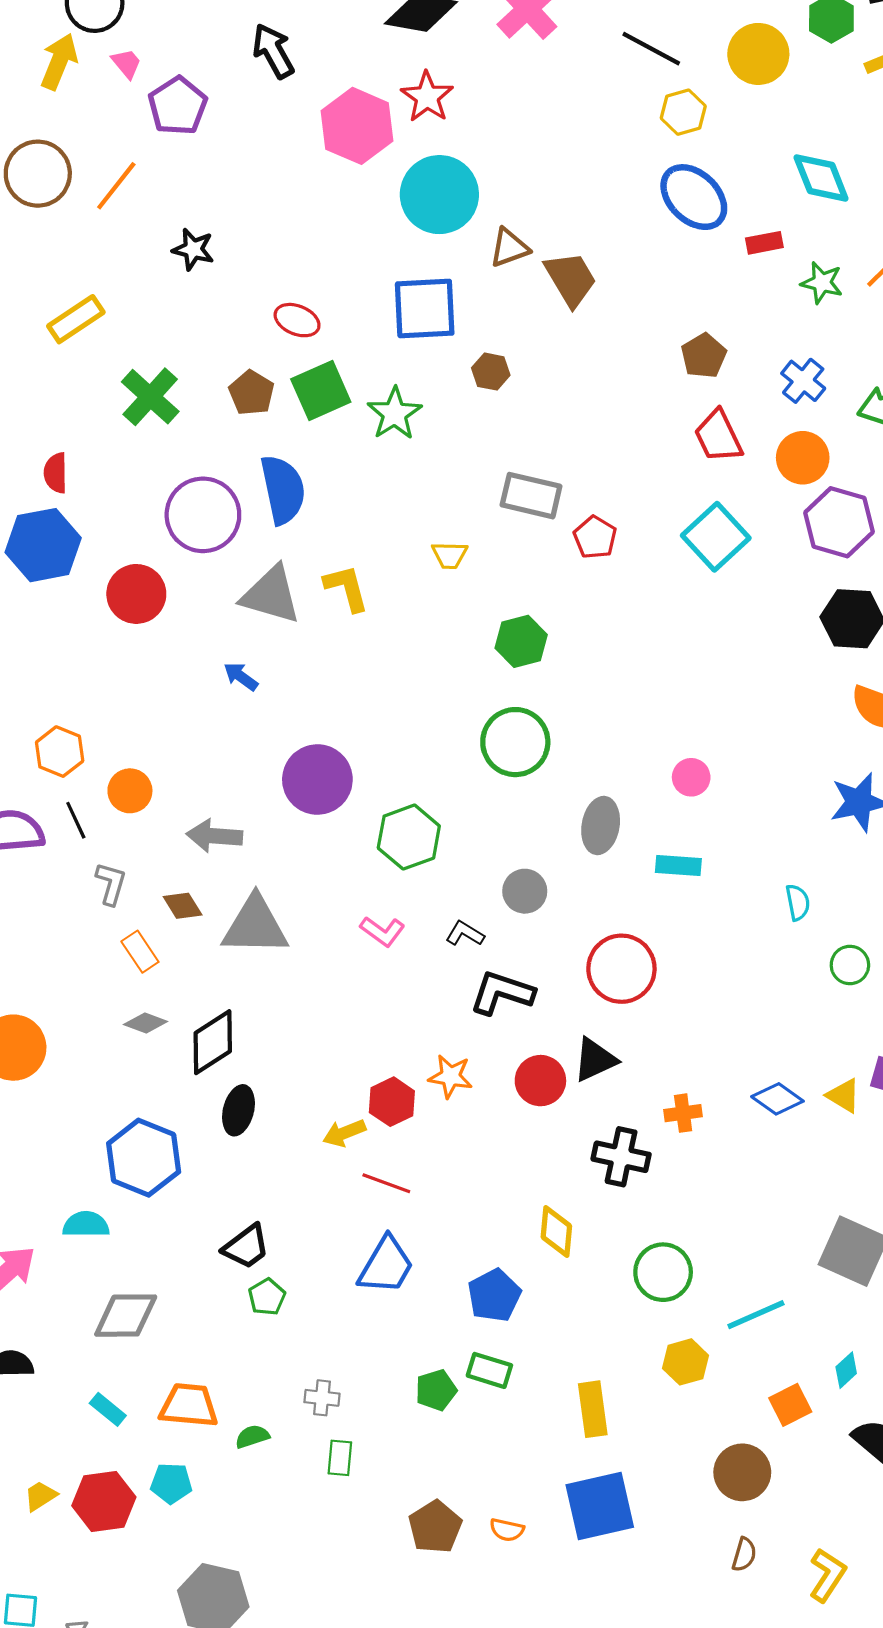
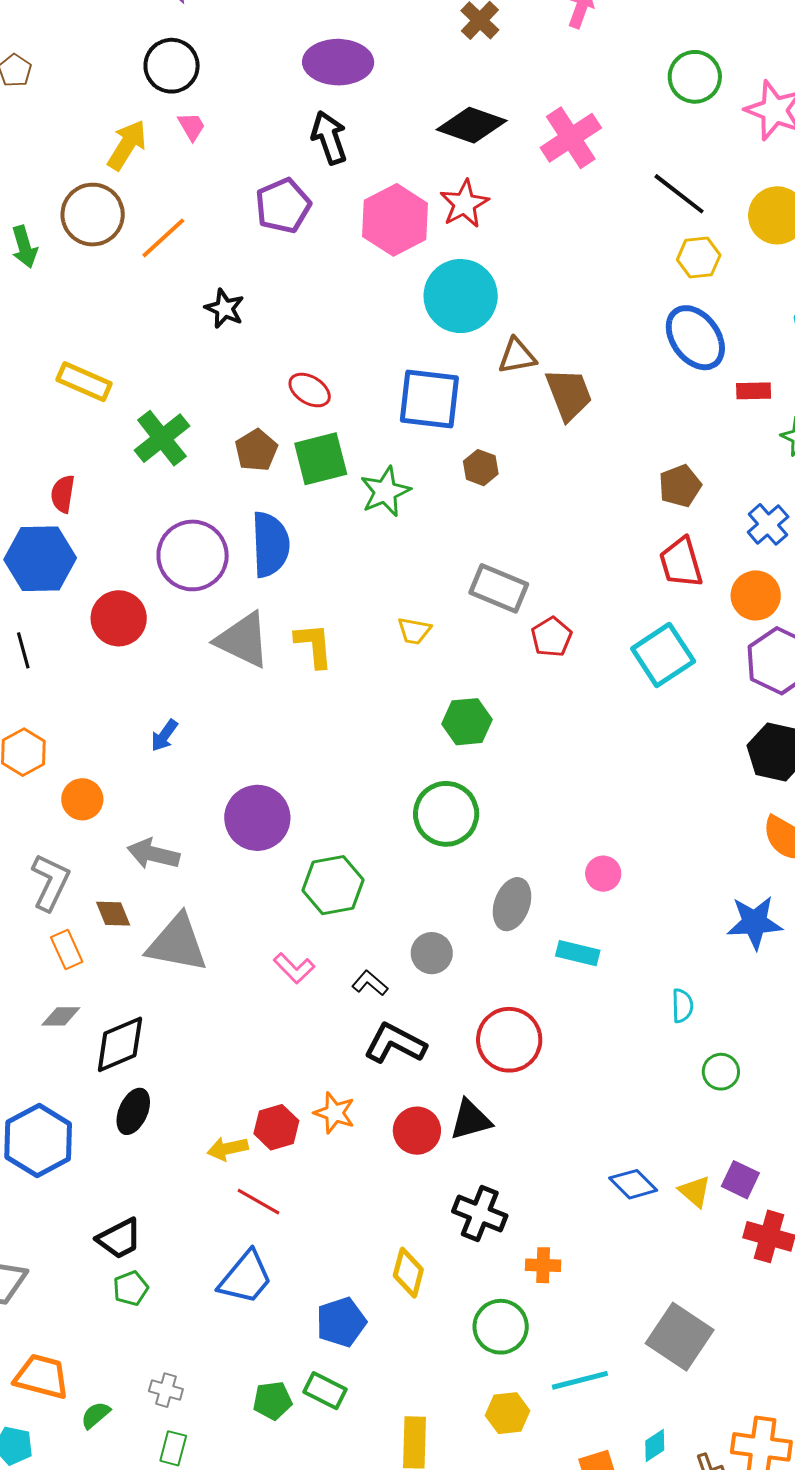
yellow arrow: (59, 61) -> (127, 145), moved
purple pentagon: (178, 106) -> (283, 206), moved
yellow rectangle: (76, 319) -> (84, 382), moved, turned 48
blue arrow: (241, 676) -> (164, 735), moved, turned -100
black line: (76, 820) -> (23, 650), moved
gray L-shape: (111, 884) -> (50, 882), size x1.4
gray diamond: (146, 1023) -> (61, 1016), turned -30
orange cross: (683, 1113) -> (543, 1265), moved
green semicircle: (252, 1436) -> (96, 1415), turned -32

